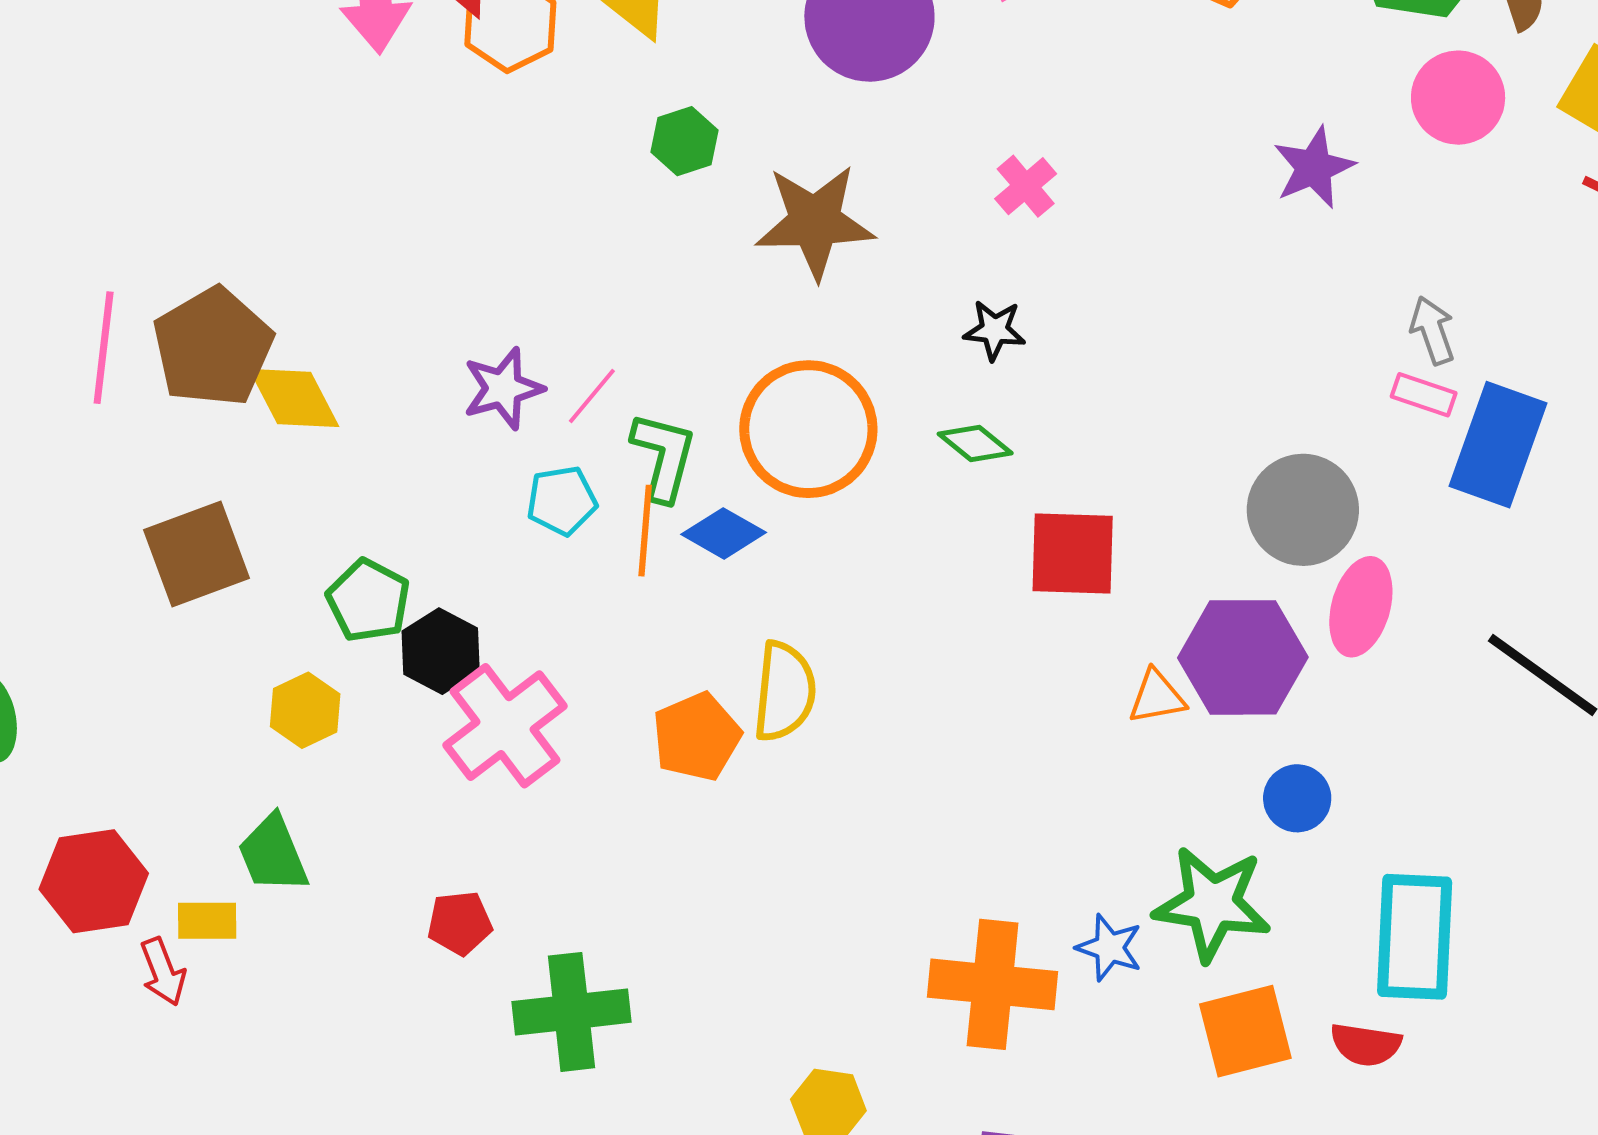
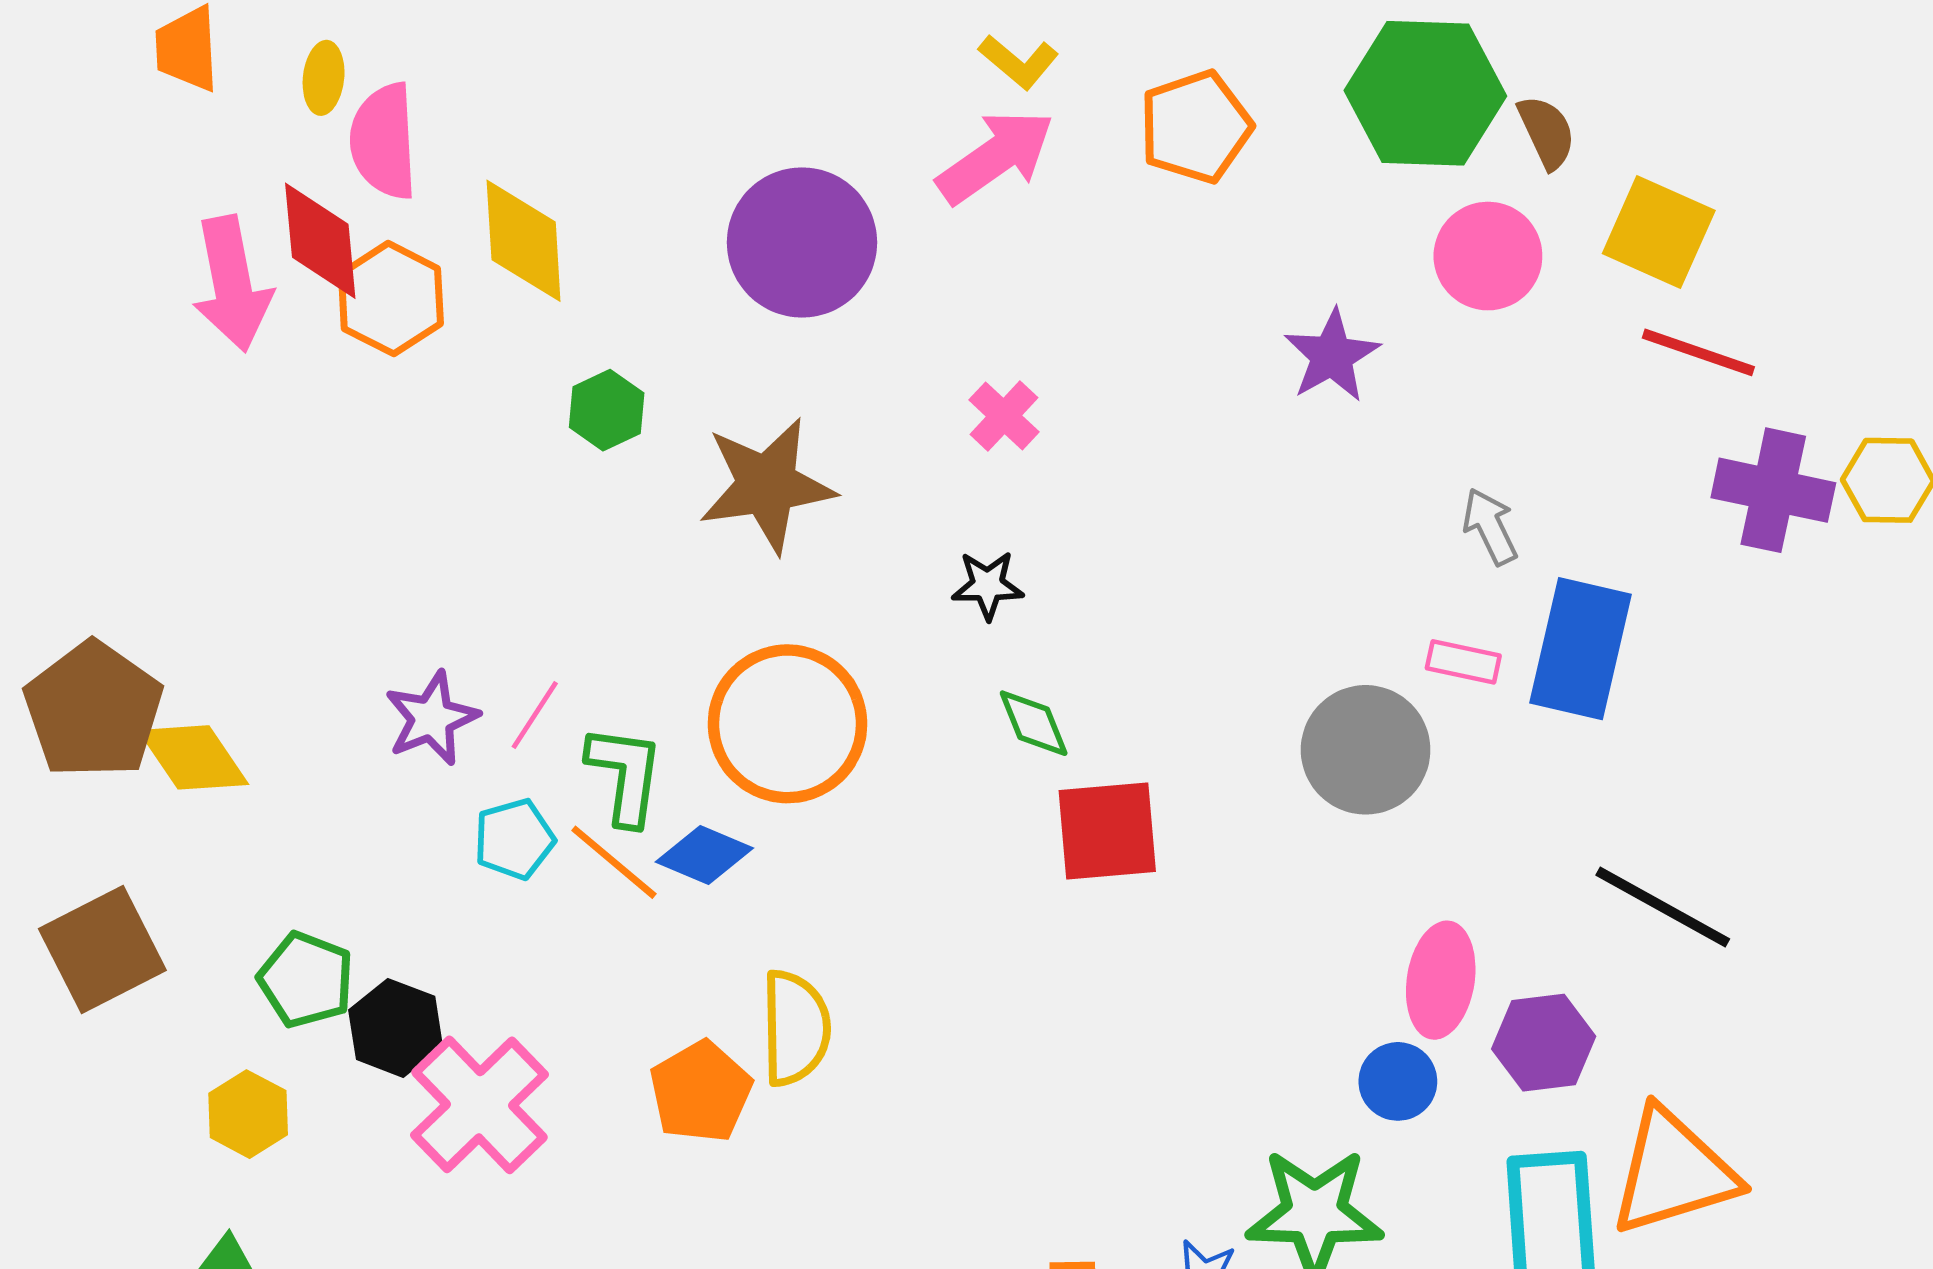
pink rectangle: (1424, 395) -> (1463, 662), moved
green diamond: (975, 444) -> (1034, 723), moved, turned 36
orange line: (645, 531) -> (614, 862), turned -48
pink ellipse: (1361, 607) -> (1441, 980), moved
purple hexagon: (1243, 657) -> (1544, 1043), moved, size x0.7
orange triangle: (1157, 697) -> (1673, 1172), moved, size x2.0

